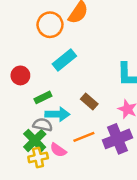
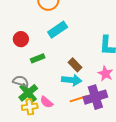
cyan arrow: (57, 114) -> (72, 80), moved
gray semicircle: (43, 125) -> (21, 81), moved
orange line: (84, 137) -> (78, 99), moved

